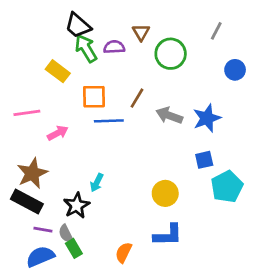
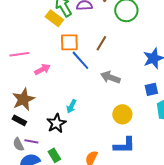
yellow rectangle: (58, 71) -> (54, 18), moved
gray arrow: (169, 116) -> (110, 77), moved
blue line: (109, 121) -> (80, 60), turned 50
black rectangle: (27, 201) -> (19, 120), size x0.6
gray semicircle: (66, 234) -> (18, 144), moved

